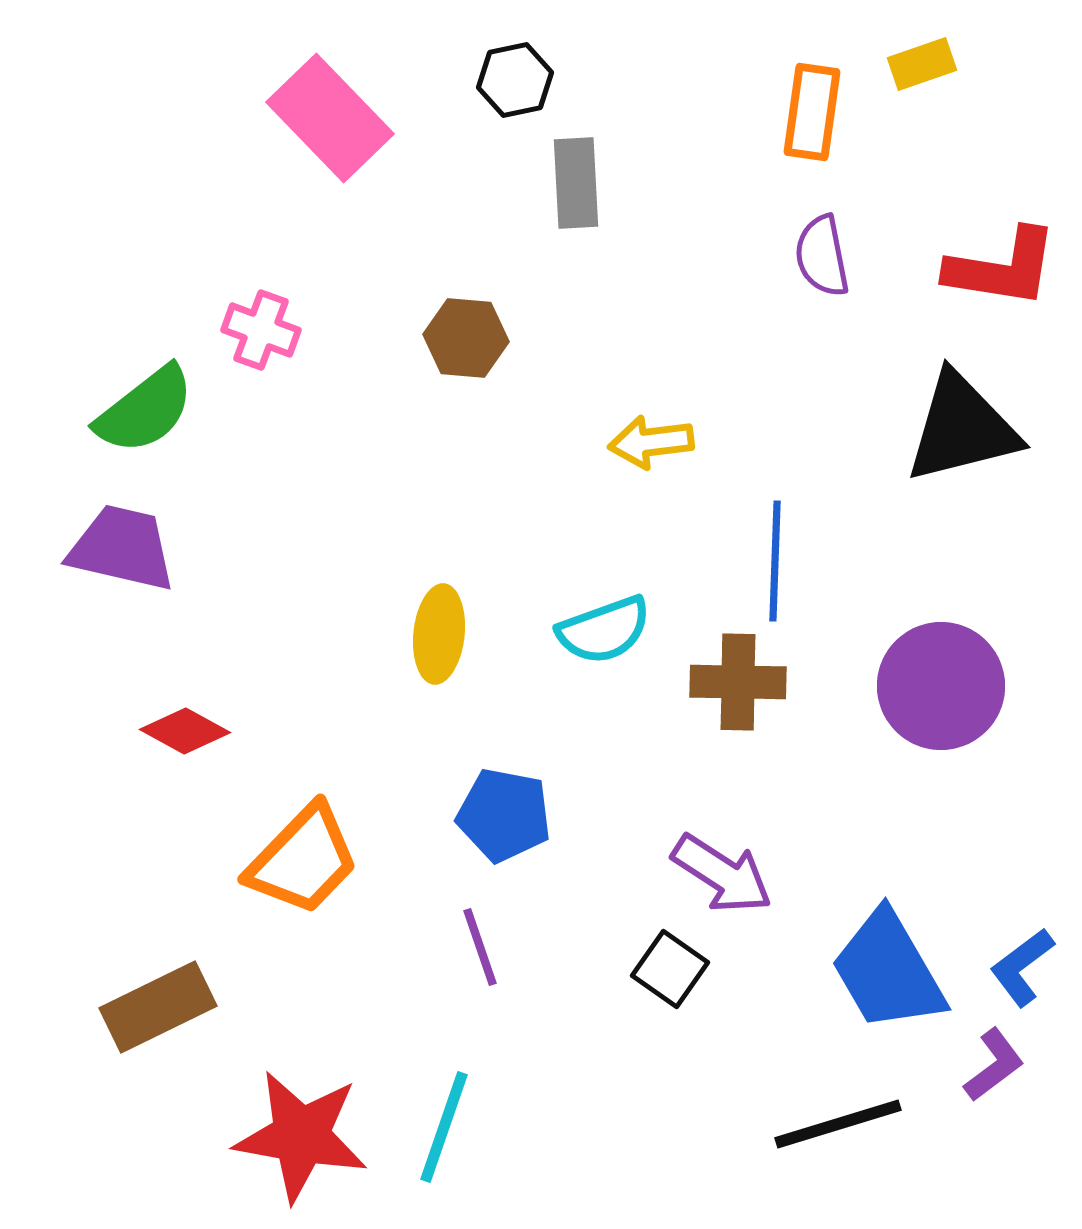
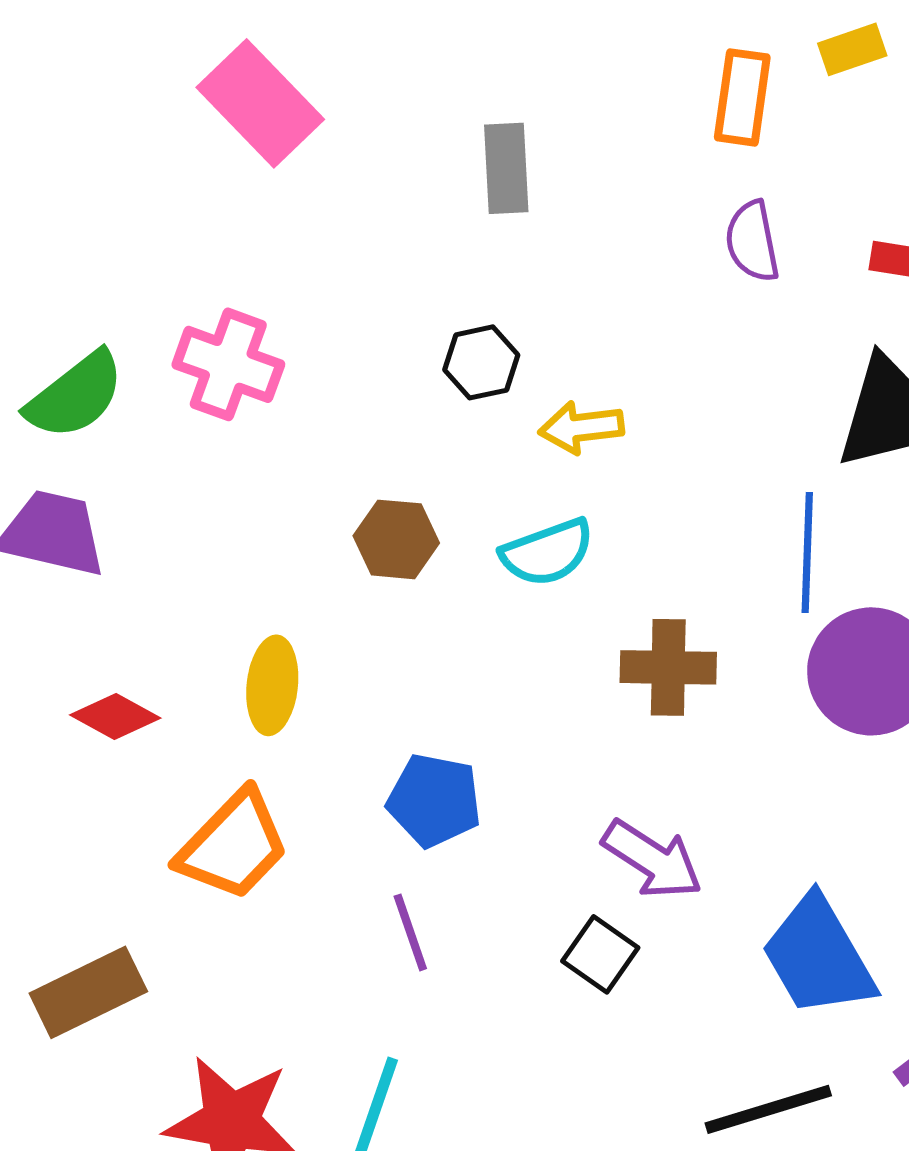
black hexagon: (515, 80) -> (481, 362), moved
pink cross: (261, 330) -> (228, 364), moved, size x1.4
brown hexagon: (466, 338) -> (396, 539), moved
blue line: (775, 561) -> (807, 552), moved
cyan semicircle: (604, 630) -> (547, 552), moved
yellow ellipse: (439, 634) -> (272, 685), moved

